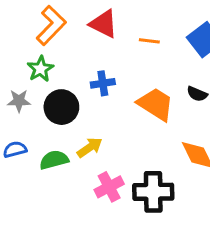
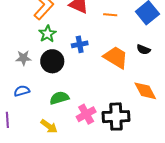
green star: (40, 69) -> (47, 34), moved
yellow arrow: (90, 147) -> (49, 126), moved, turned 72
green semicircle: (54, 160) -> (59, 98), moved

